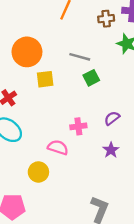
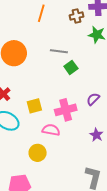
yellow square: (45, 79) -> (34, 106), moved
pink cross: (78, 126) -> (66, 110), size x1.5
purple star: (111, 150) -> (96, 135), moved

